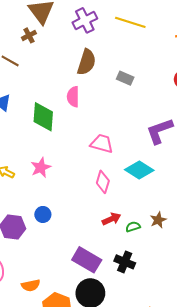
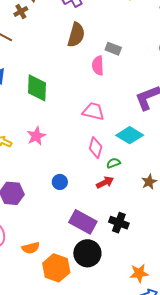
pink semicircle: (73, 97) -> (98, 66), moved
blue circle: (43, 214) -> (60, 182), moved
green semicircle: (133, 227) -> (113, 163), moved

